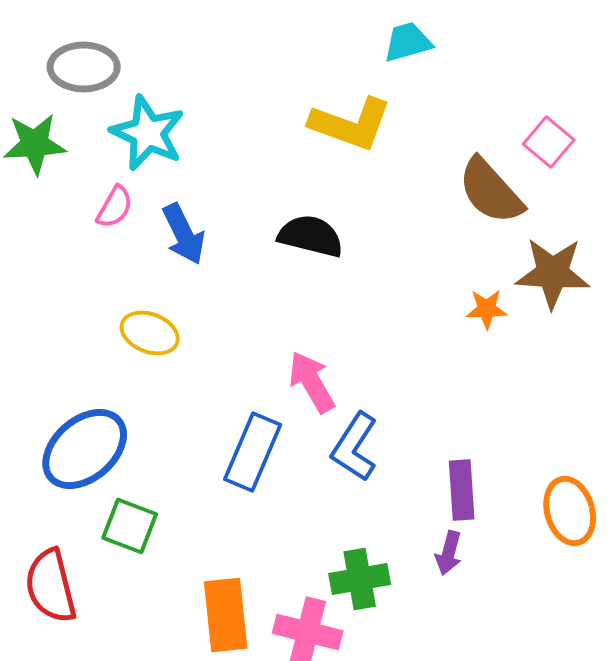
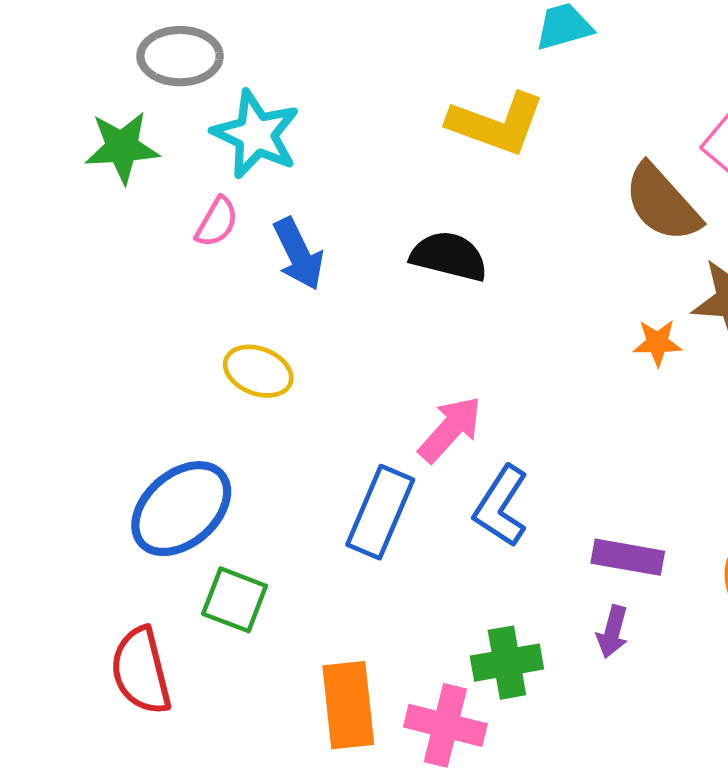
pink arrow: (312, 382) -> (450, 429), turned 72
purple rectangle: (462, 490) -> (628, 557), turned -76

